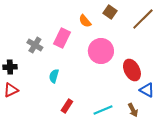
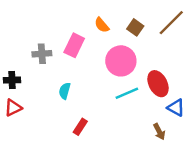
brown square: (110, 12) -> (135, 27), moved
gray cross: (35, 45) -> (42, 54), turned -35
cyan line: (103, 110) -> (127, 93), moved

